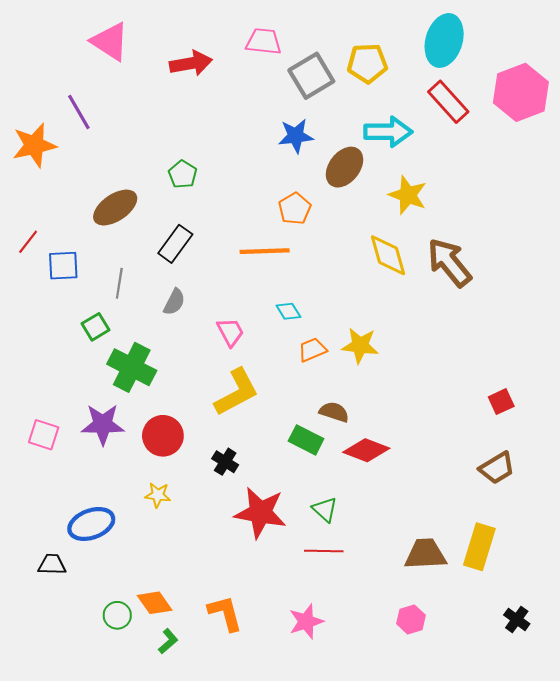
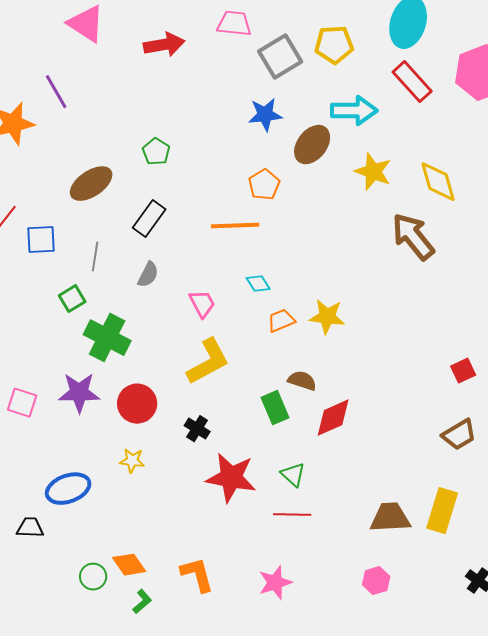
yellow diamond: (388, 255) -> (438, 182), moved
green rectangle: (306, 440) -> (275, 408), turned 40
red diamond: (366, 450) -> (333, 418), turned -45

